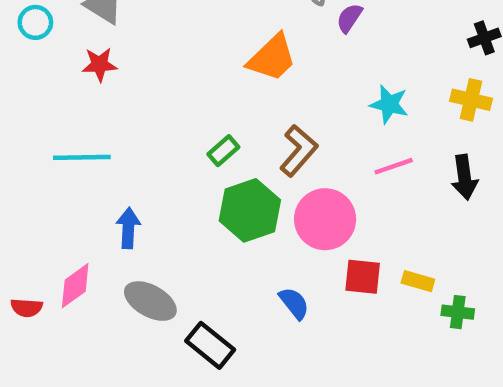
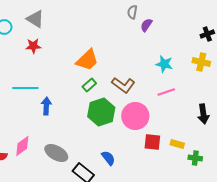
orange trapezoid: (272, 58) -> (87, 60), moved
brown L-shape: (299, 151) -> (123, 85), turned 85
black arrow: (464, 177) -> (203, 114), moved
blue arrow: (128, 228) -> (46, 106), moved
blue semicircle: (294, 303) -> (108, 158), moved

